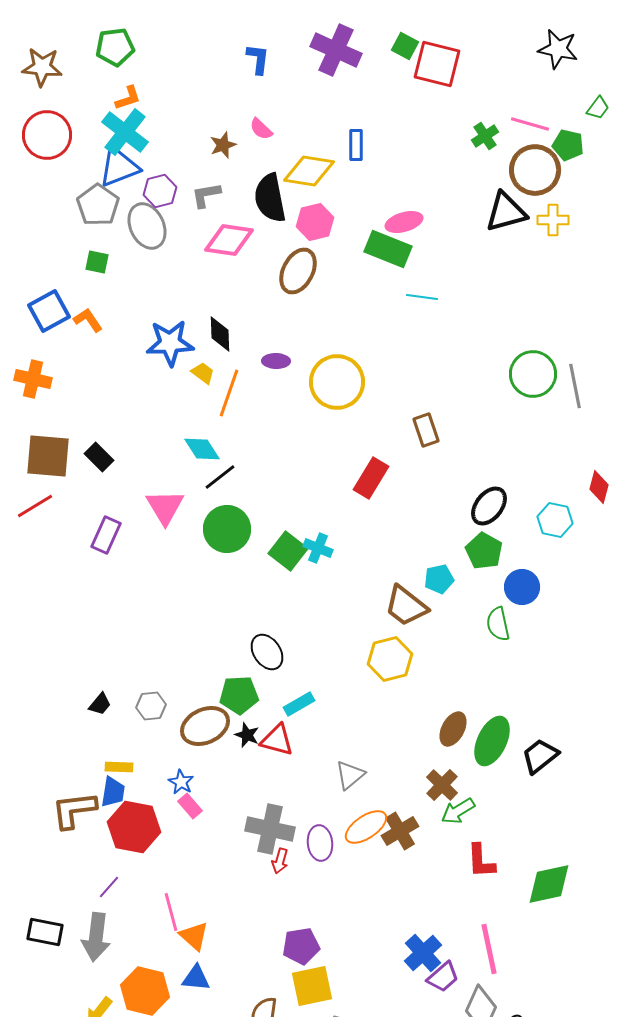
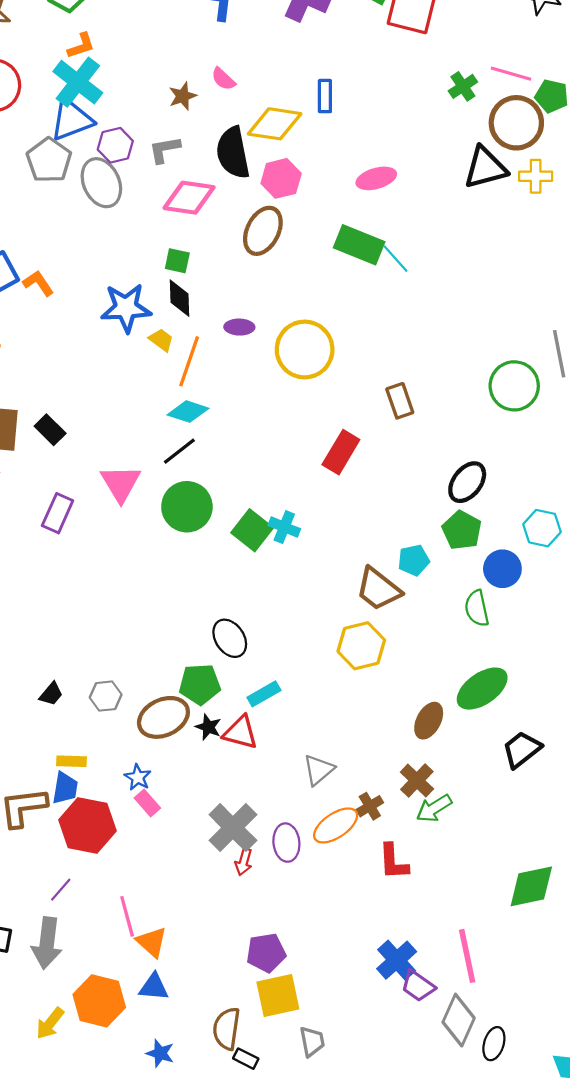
green rectangle: (388, 249) -> (359, 245), moved
green square: (97, 262) -> (177, 261), moved
cyan line: (422, 297) -> (396, 259), turned 40
green circle: (533, 374) -> (514, 386), moved
cyan diamond: (202, 449) -> (188, 412), moved, turned -39
cyan hexagon: (555, 520) -> (542, 528), moved
green ellipse: (492, 741) -> (482, 689), moved, turned 30
gray cross: (270, 829) -> (233, 828), turned 33
brown cross: (400, 831) -> (370, 806), moved, size x0.7
red L-shape: (481, 861) -> (393, 862), moved
purple trapezoid: (443, 977) -> (418, 986), turned 76

